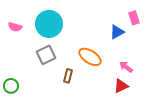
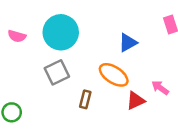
blue triangle: (117, 32) -> (128, 43), moved
red triangle: (121, 86) -> (136, 101), moved

